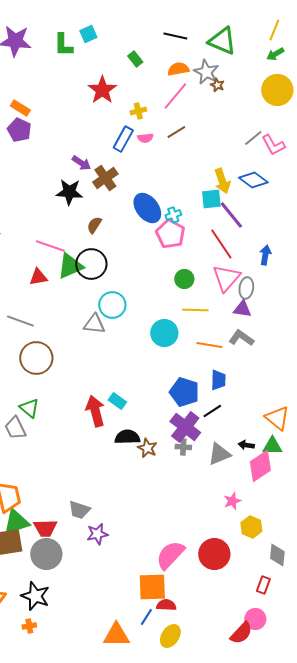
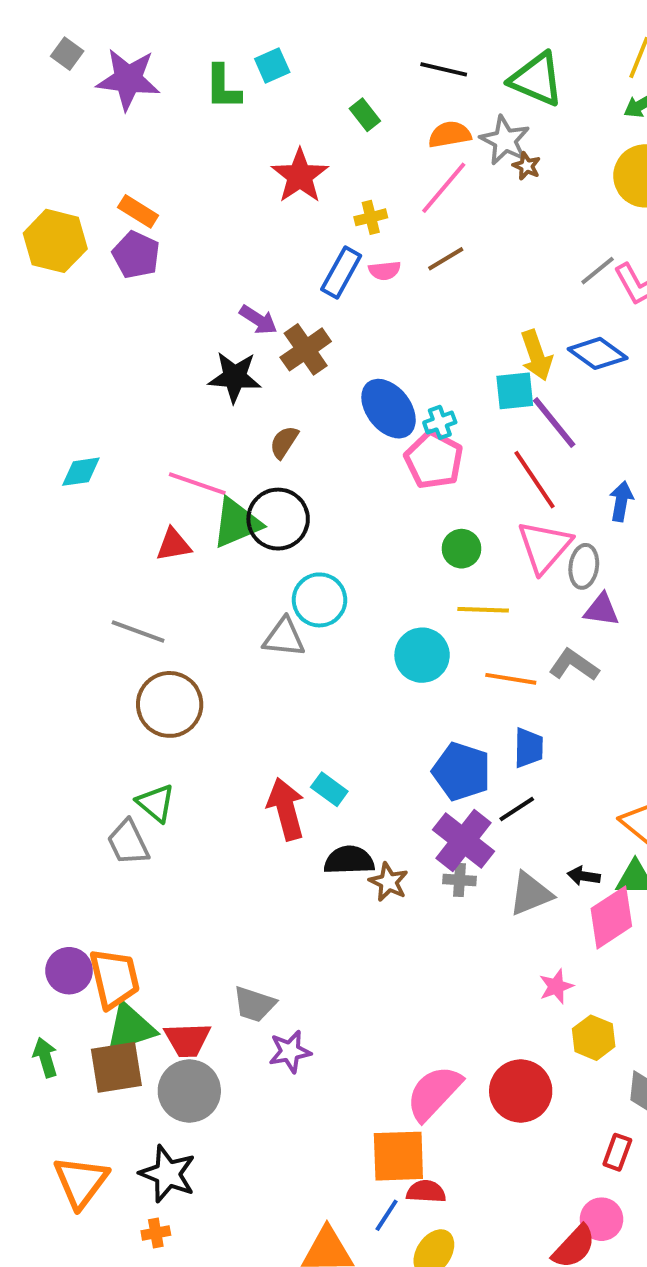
purple triangle: (242, 309) -> (602, 610), moved

